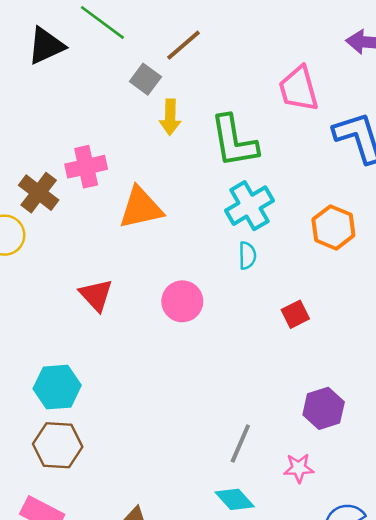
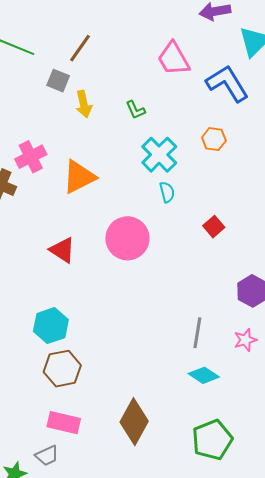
green L-shape: (234, 141) -> (136, 110), size x0.5
orange hexagon: (333, 227) -> (214, 139), moved, size x0.7
pink circle: (182, 301) -> (127, 238), size x1.4

